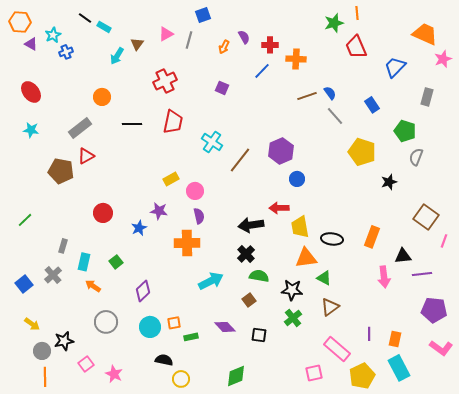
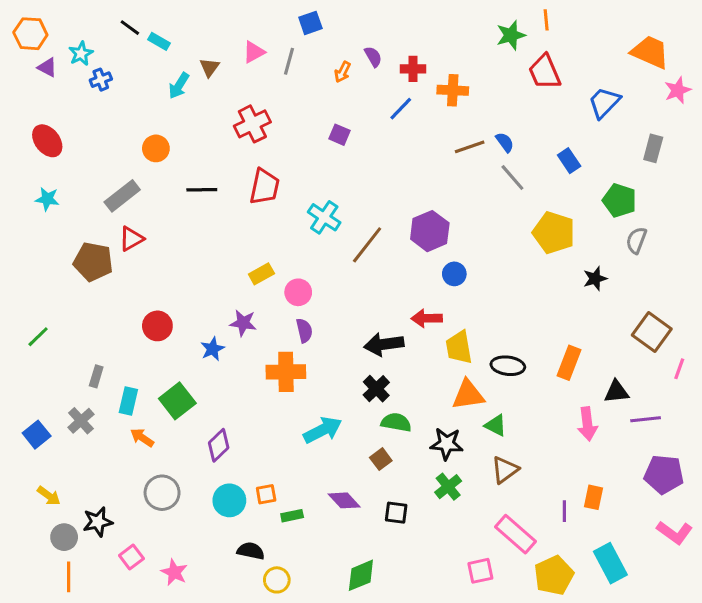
green square: (116, 262) -> (177, 401), size x1.6
orange rectangle: (395, 339) -> (594, 497), moved

